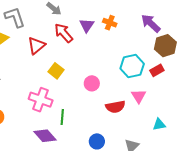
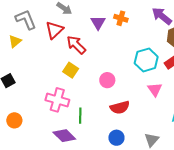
red arrow: (64, 33) -> (76, 45), moved
red triangle: (36, 46) -> (54, 30), moved
red semicircle: (115, 107) -> (120, 107), moved

